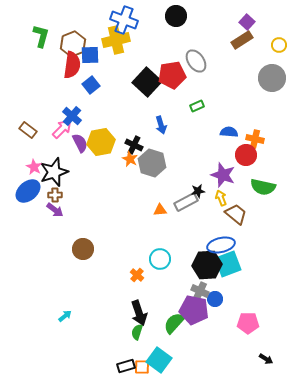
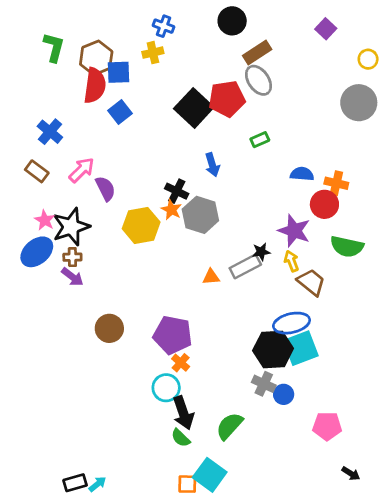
blue cross: (124, 20) -> (163, 26), size x0.6
yellow cross: (116, 40) -> (153, 53), size x0.6
brown rectangle: (242, 40) -> (257, 53), moved
blue cross: (72, 116) -> (50, 132), moved
yellow hexagon: (101, 142) -> (141, 225), moved
cyan circle: (160, 259) -> (166, 388), moved
purple pentagon: (194, 310) -> (173, 335), moved
cyan arrow: (65, 316) -> (97, 484), moved
green semicircle: (137, 332) -> (181, 438), turned -63
black rectangle: (126, 366) -> (75, 483), moved

